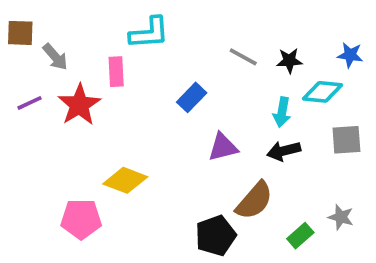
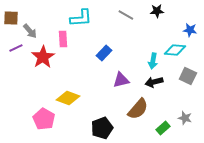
gray line: (243, 57) -> (126, 15), moved
black star: (289, 61) -> (157, 11), moved
purple line: (29, 103) -> (16, 48), moved
gray square: (346, 140) -> (188, 76), turned 30
pink pentagon: (81, 219) -> (44, 119), turned 30
black pentagon: (216, 236) -> (102, 128), moved

